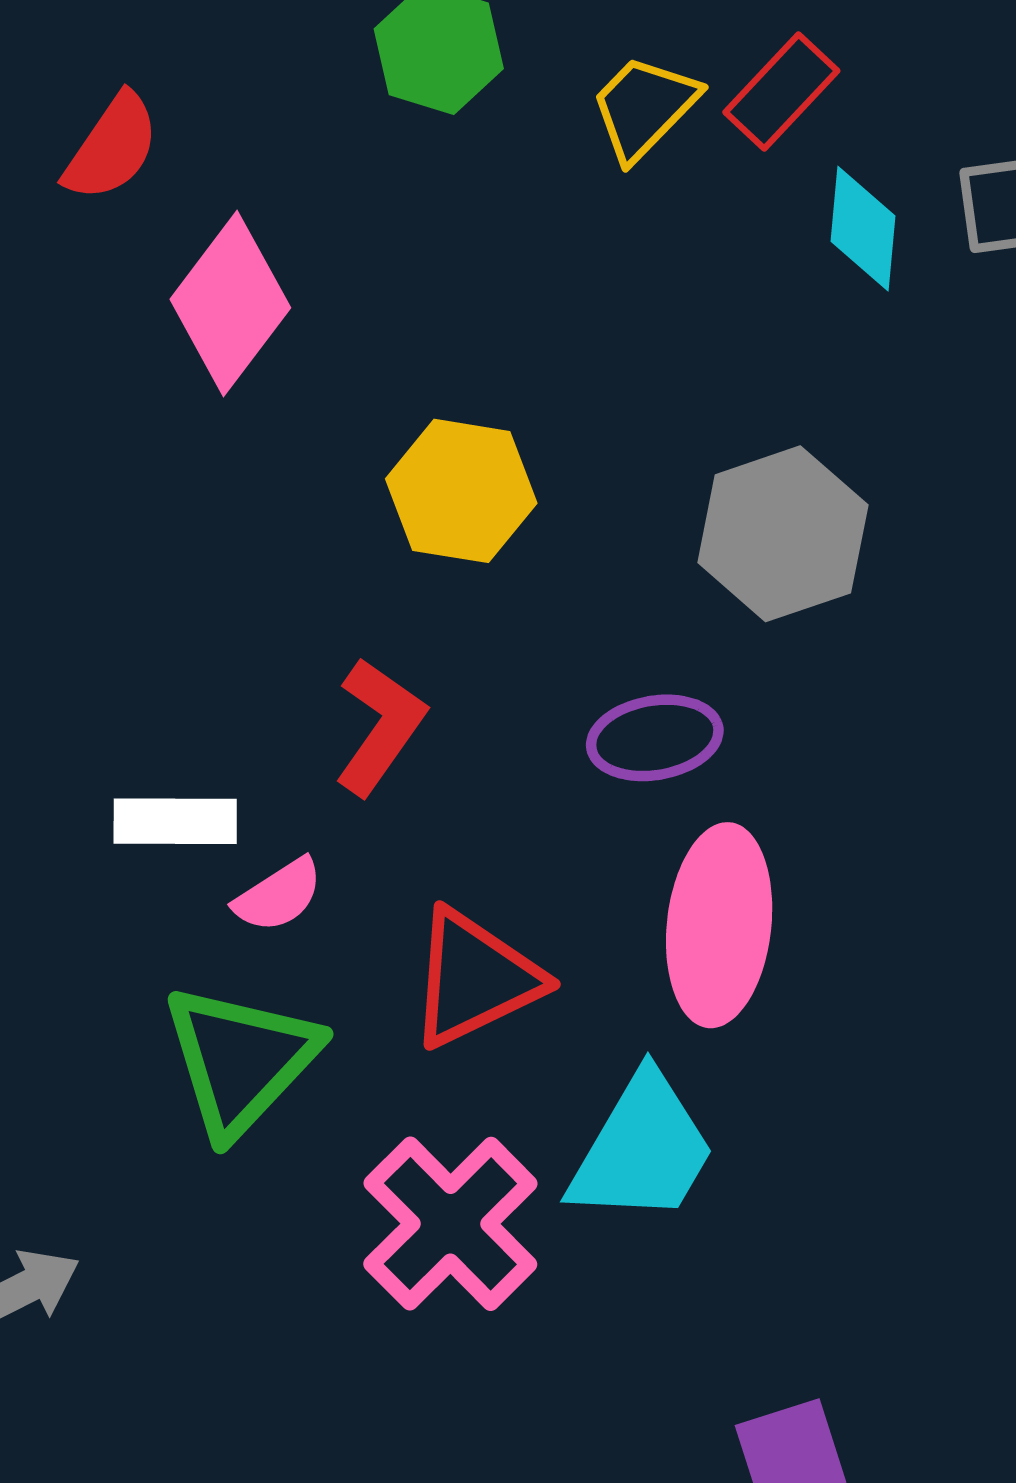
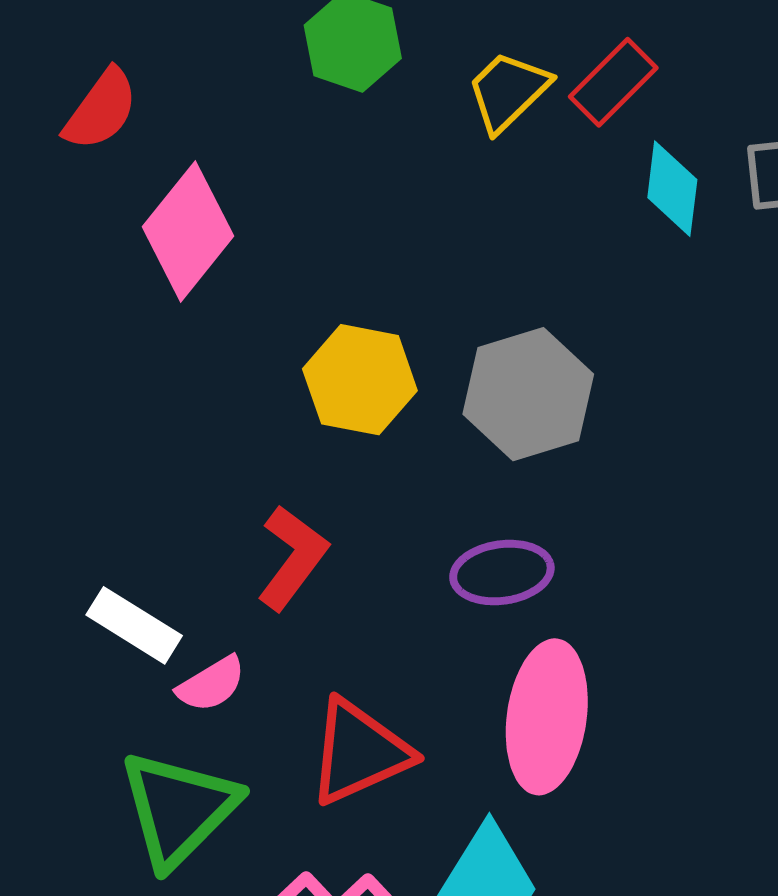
gray hexagon: (783, 534) -> (528, 394), moved
white rectangle: (175, 821) -> (134, 625), turned 30

